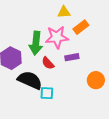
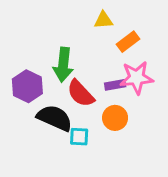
pink star: (57, 37) -> (137, 78), moved
red semicircle: (48, 63) -> (81, 93), size x1.5
orange circle: (96, 80) -> (115, 118), moved

